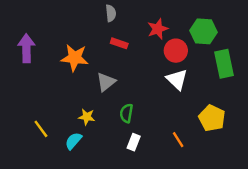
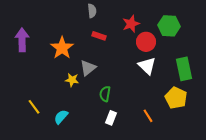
orange star: (75, 58) -> (62, 48), turned 30
green rectangle: (224, 64) -> (184, 69), moved
yellow star: (87, 117) -> (72, 80), moved

